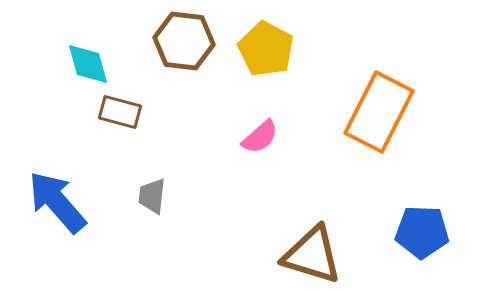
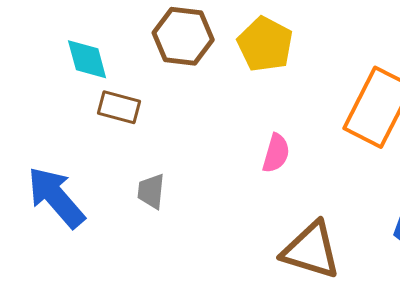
pink semicircle: (260, 137) -> (276, 153), moved, turned -33

